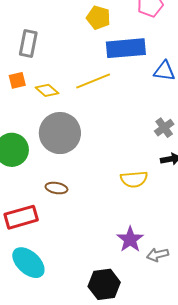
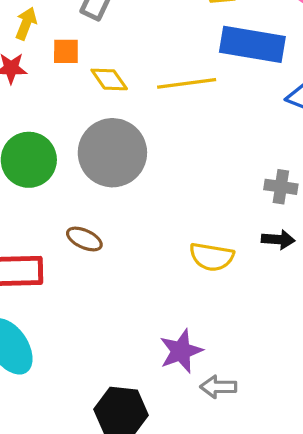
gray cross: (164, 128) -> (281, 187), turned 30

